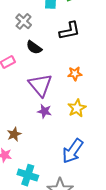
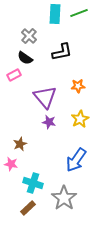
black L-shape: (70, 31) -> (62, 52), moved
black semicircle: (34, 47) -> (25, 58), moved

